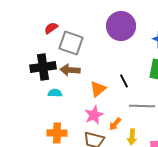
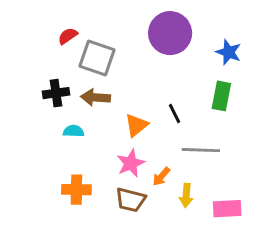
black cross: (43, 67) -> (56, 93), size x0.7

